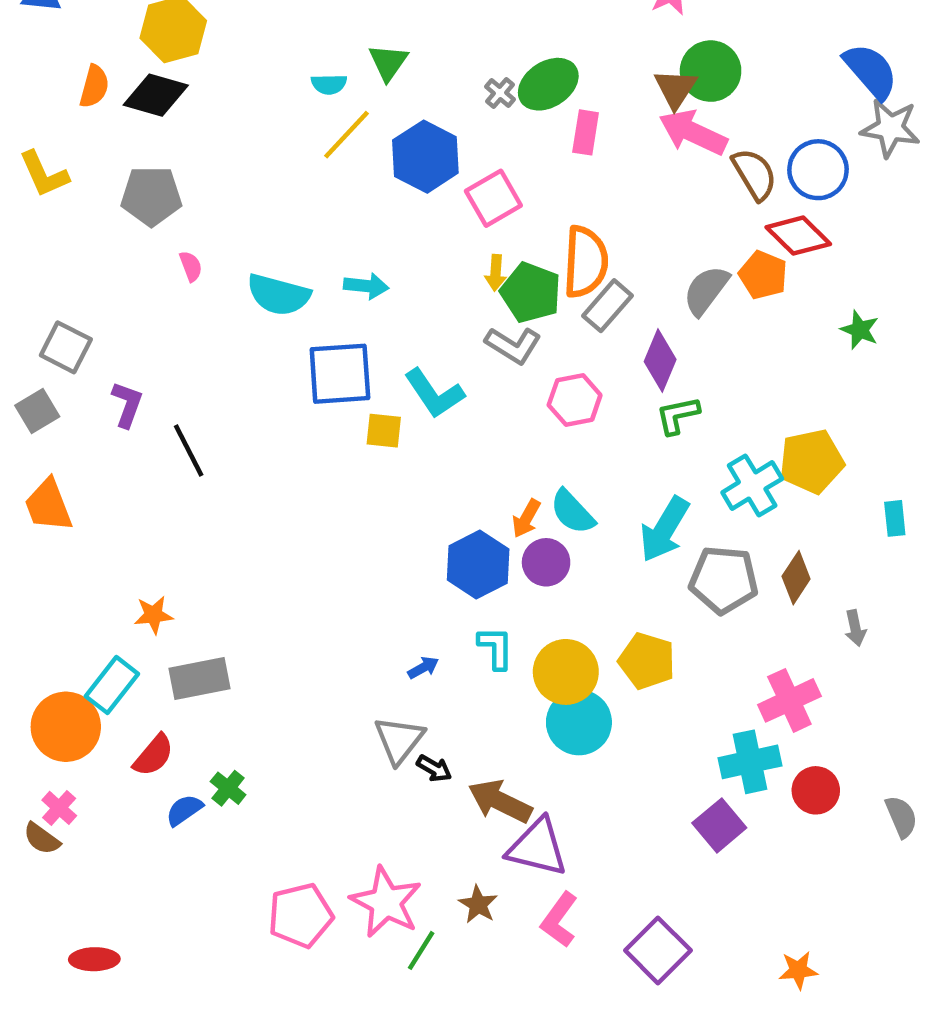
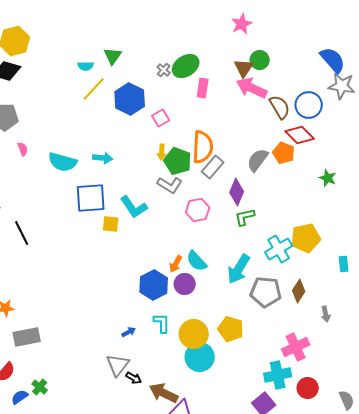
green circle: (711, 71) -> (260, 60), size x0.7
pink square: (493, 198) -> (161, 118), size x0.7

